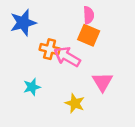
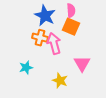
blue star: (23, 23) -> (45, 16), moved, turned -30
pink arrow: (67, 57) -> (54, 44), turned 45

